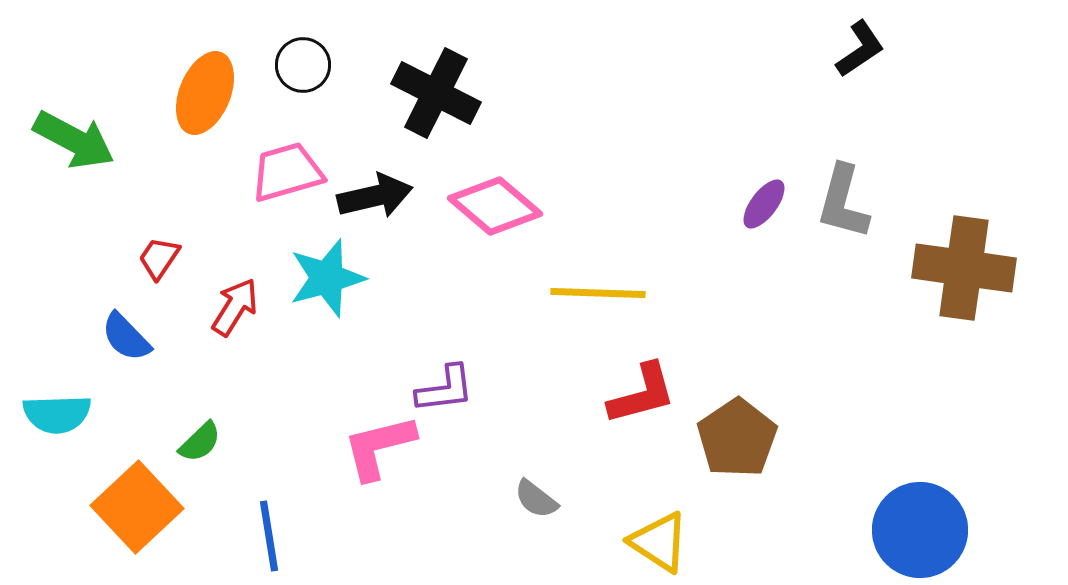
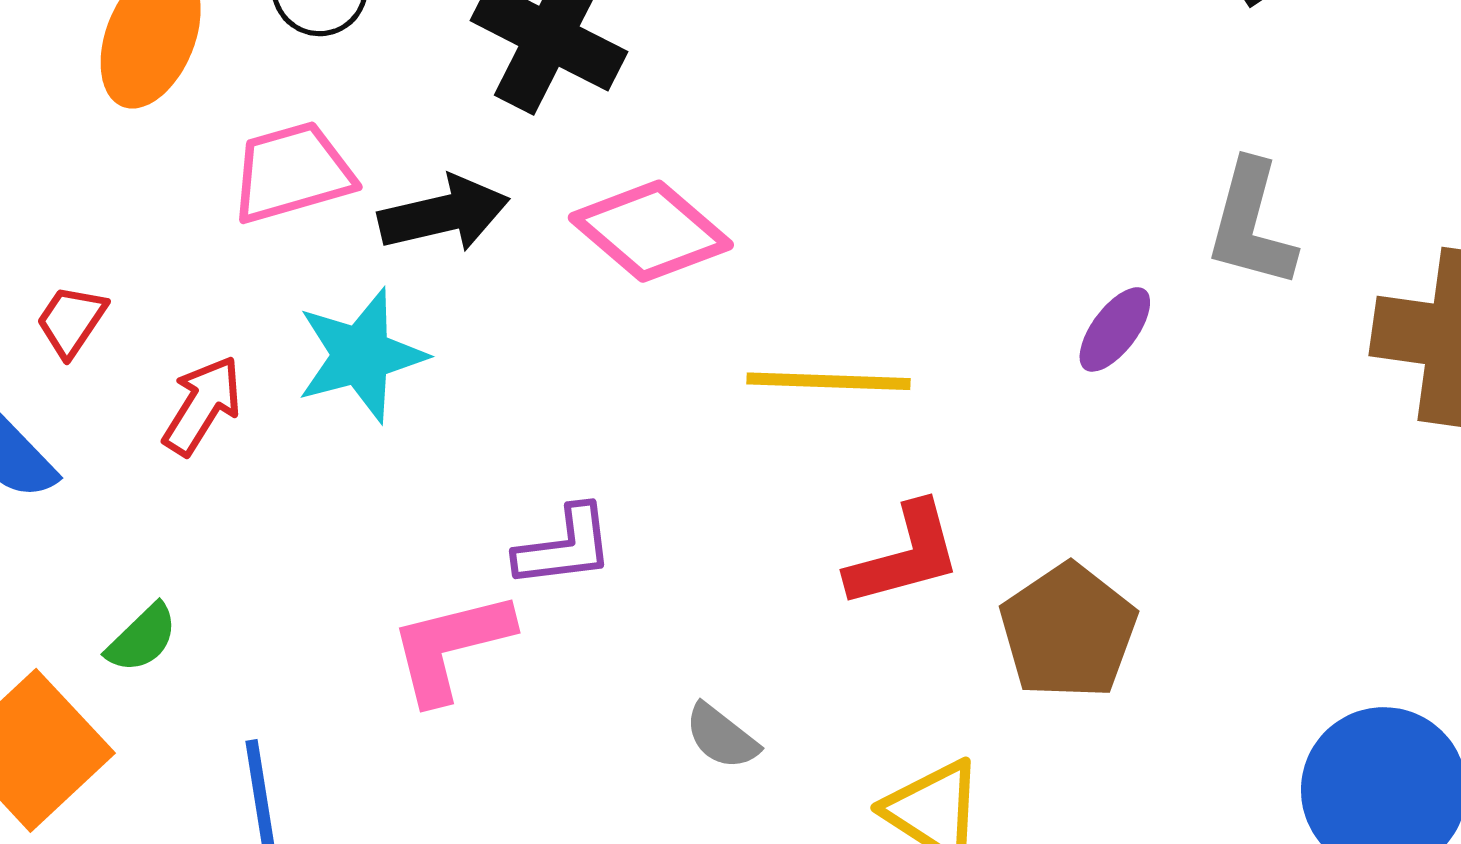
purple ellipse: (764, 204) -> (1115, 329), moved

